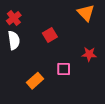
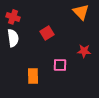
red cross: (14, 18) -> (13, 17), turned -32
orange rectangle: (35, 81) -> (33, 76), turned -49

